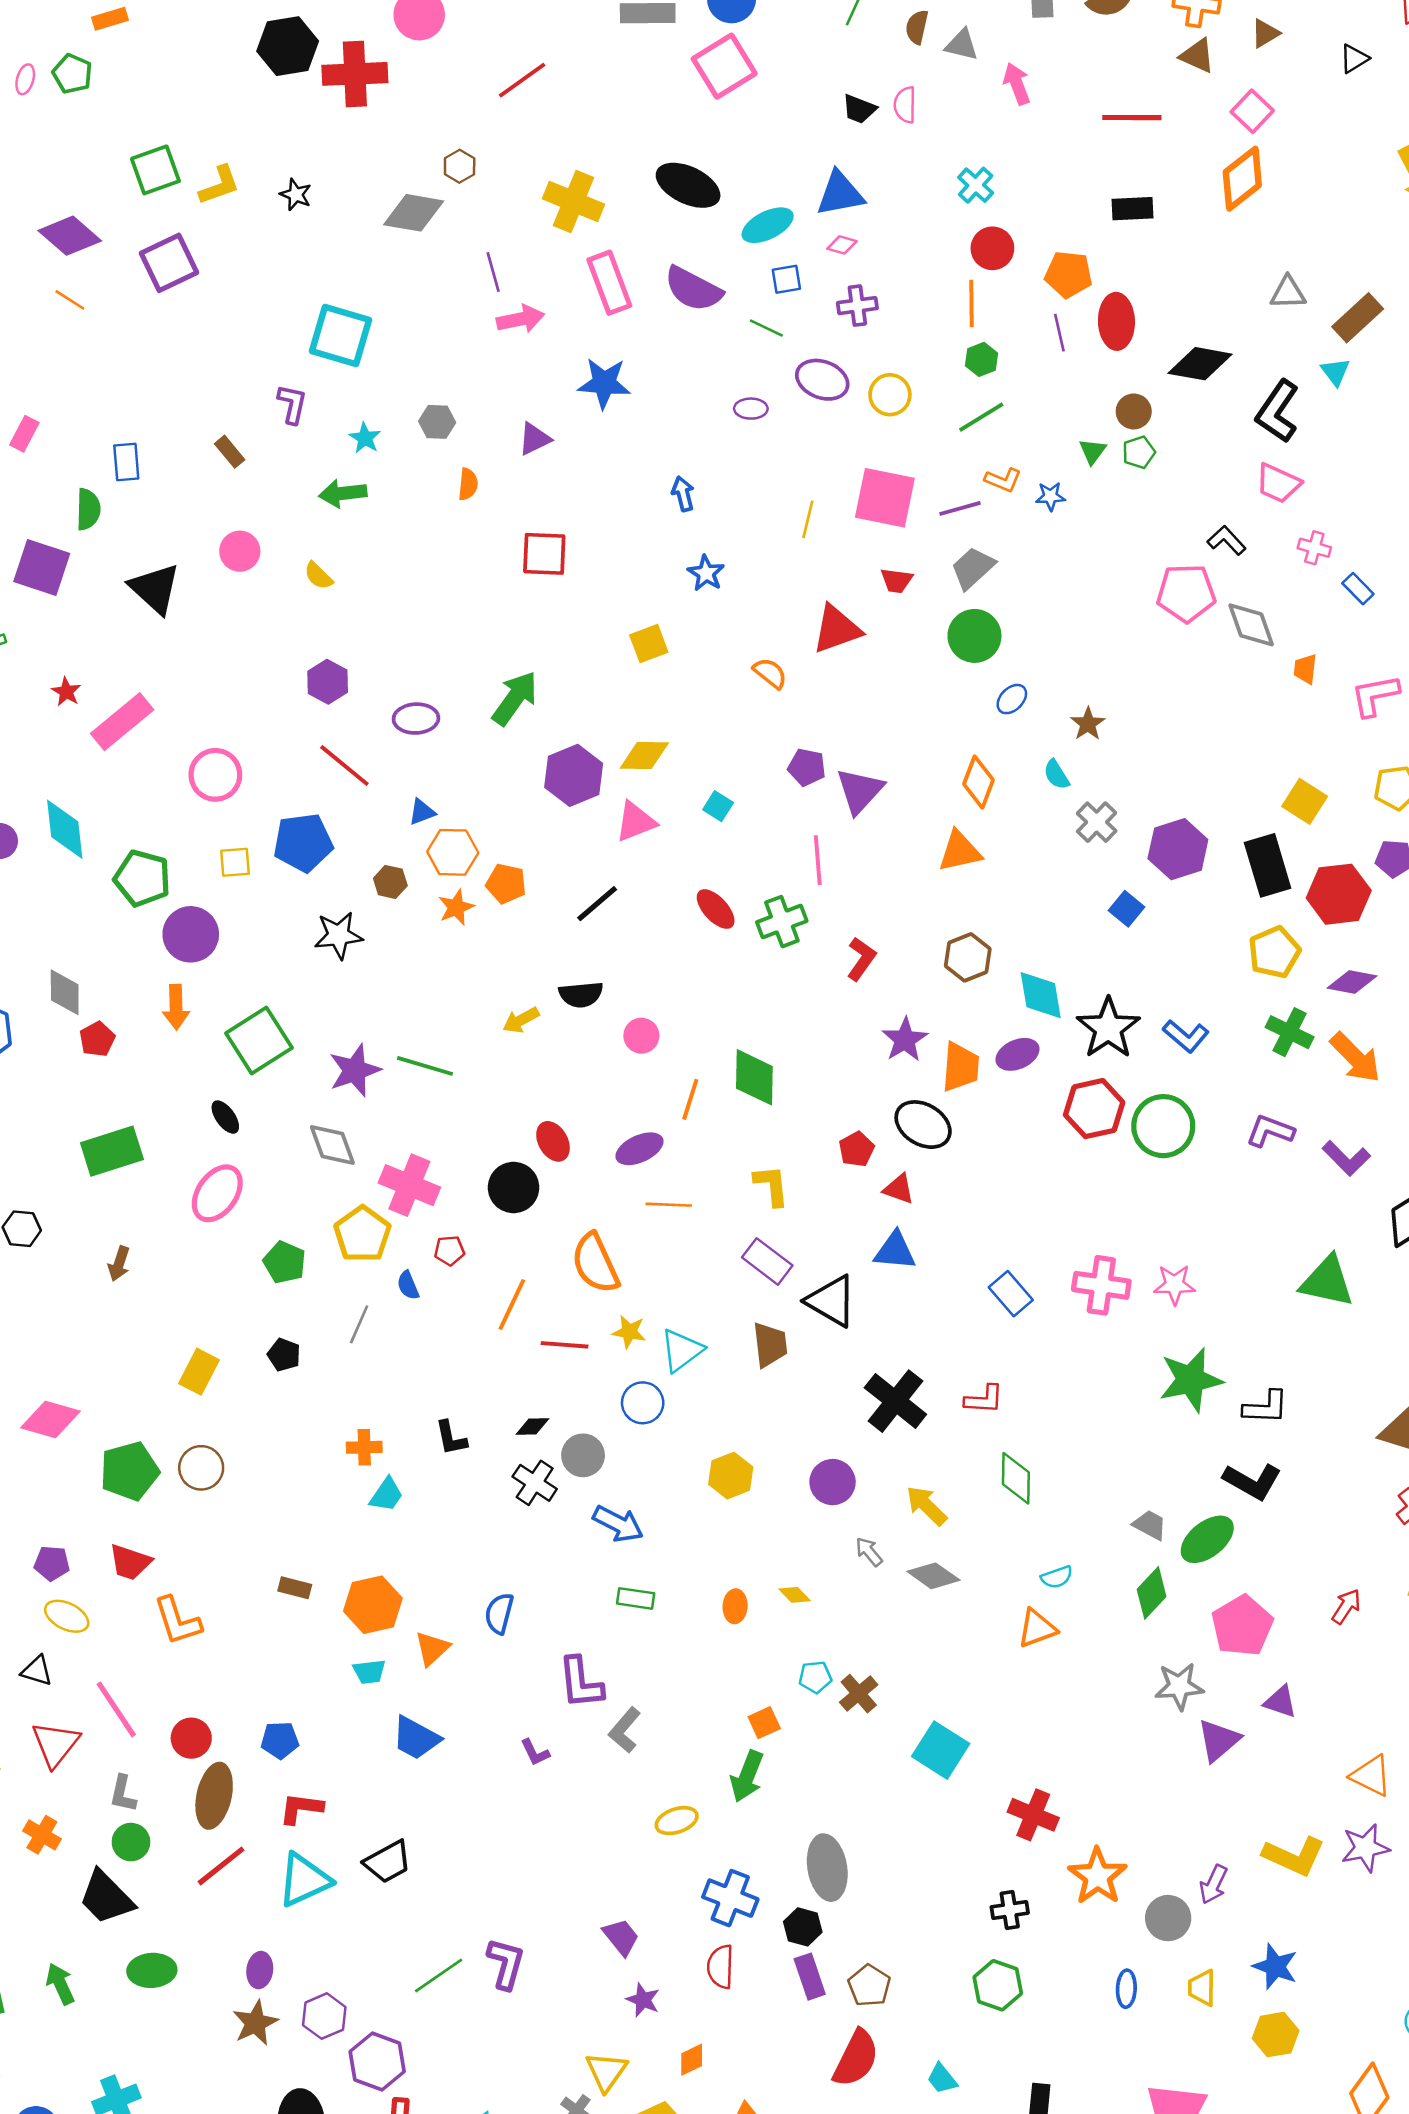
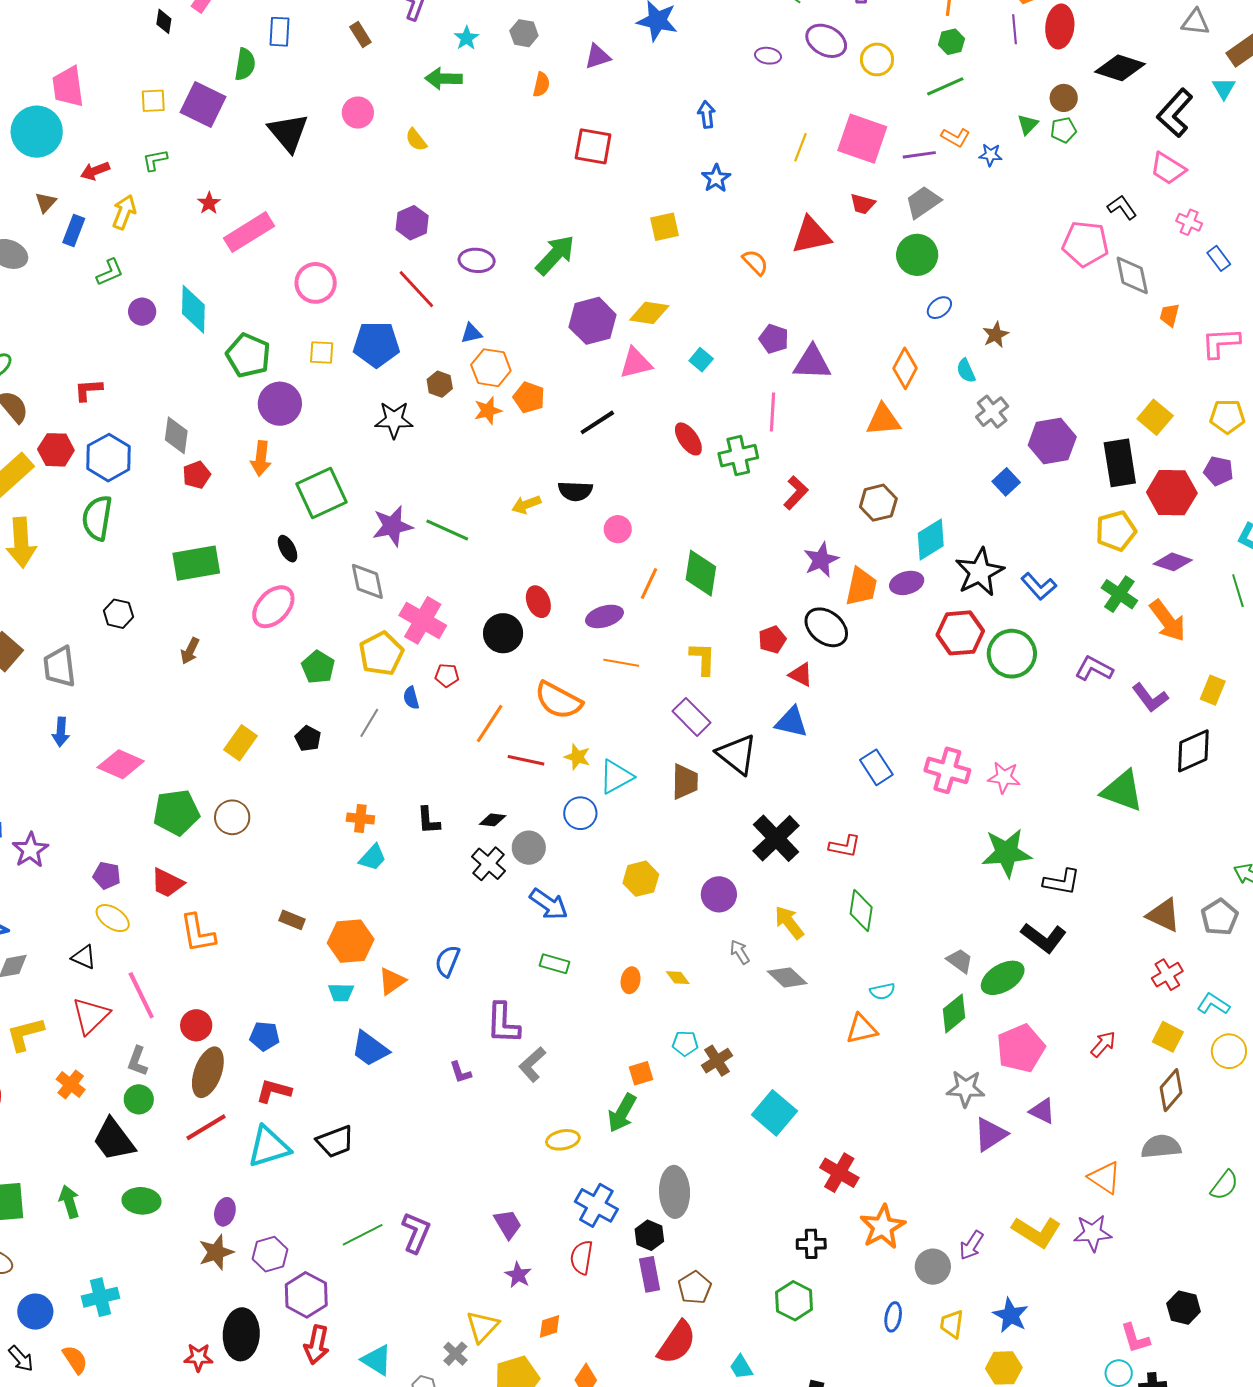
purple triangle: (860, 791) -> (812, 363), turned 42
cyan diamond: (1041, 995) -> (931, 540), turned 60
orange semicircle: (595, 1263) -> (558, 700), turned -45

